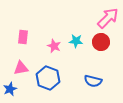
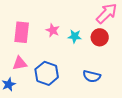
pink rectangle: (23, 37) -> (22, 32), size x1.5
pink star: (54, 46) -> (53, 30), moved

